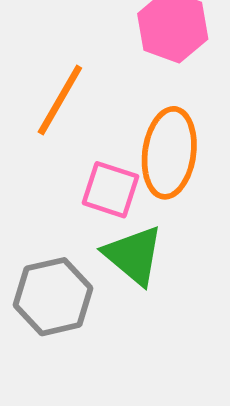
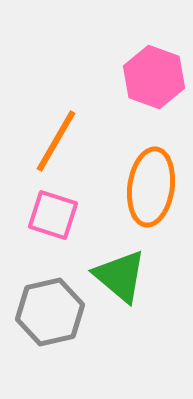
pink square: (111, 190) -> (53, 215), moved

